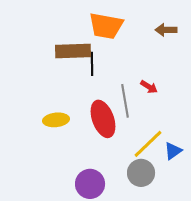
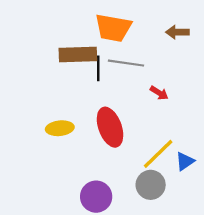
gray line: (125, 101) -> (126, 63), moved, turned -72

